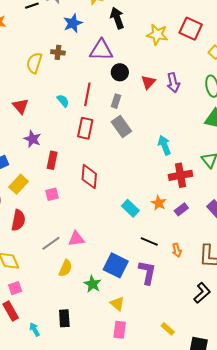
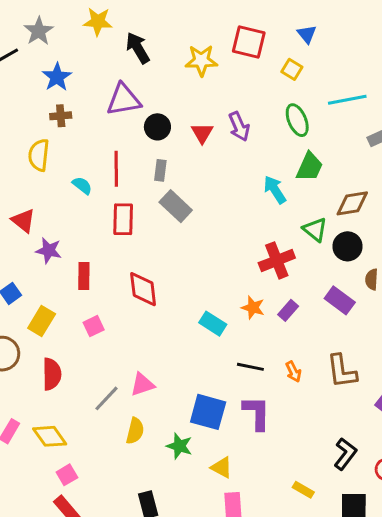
blue star: (73, 23) -> (57, 77), moved
yellow semicircle: (34, 63) -> (39, 155), moved
red triangle: (21, 106) -> (23, 221), moved
cyan arrow: (164, 145) -> (275, 190), moved
black L-shape: (202, 293) -> (345, 454), moved

